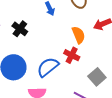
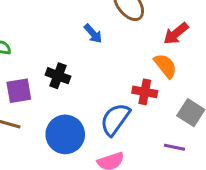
orange semicircle: (79, 35) -> (165, 66), moved

